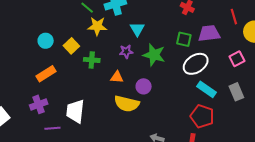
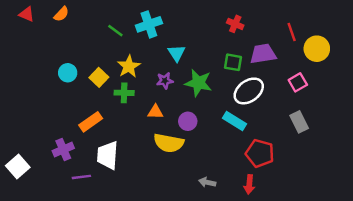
yellow star: (97, 26) -> (129, 66), moved, turned -30
orange rectangle: (46, 74) -> (91, 122), moved
cyan rectangle: (206, 89) -> (234, 121), moved

